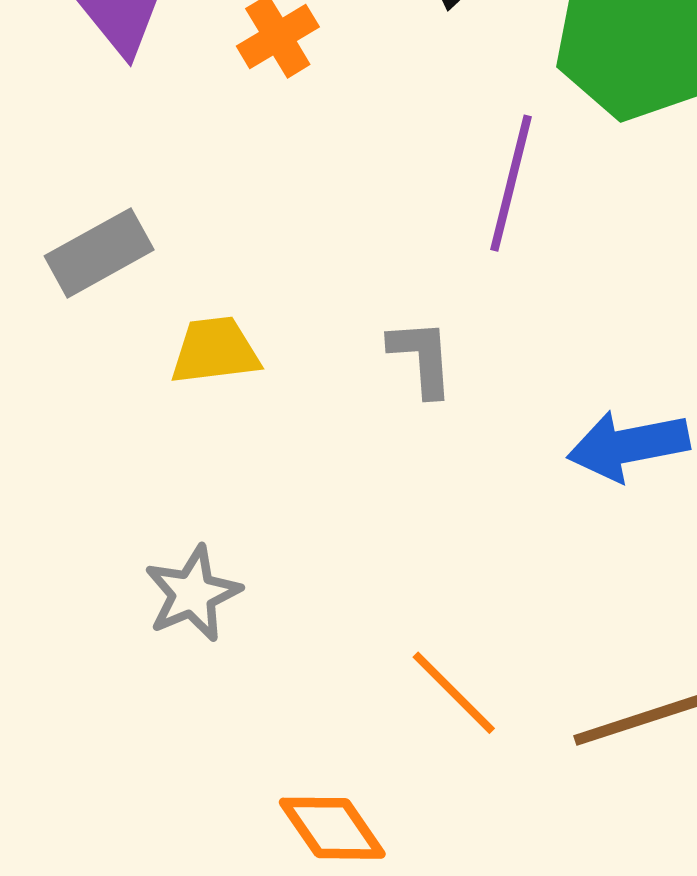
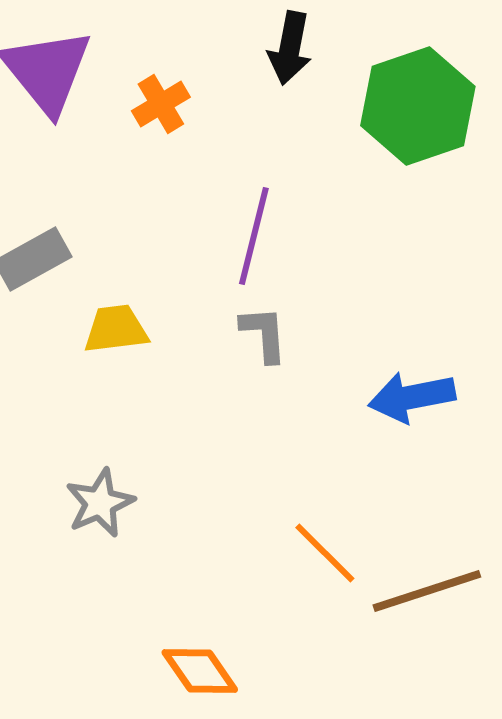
purple line: (511, 183) -> (254, 236), moved
orange line: (454, 693) -> (325, 553), moved

